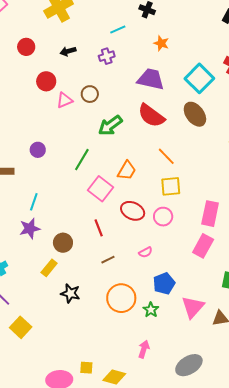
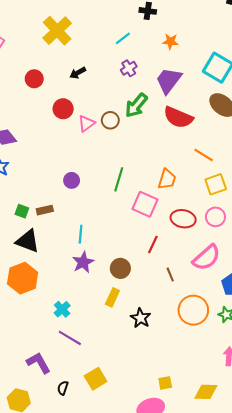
purple cross: (107, 56) -> (129, 68), moved
purple trapezoid: (151, 79) -> (169, 80), turned -52
brown circle: (90, 94) -> (110, 120), moved
green arrow: (110, 125) -> (136, 105), moved
red line: (99, 228) -> (153, 245), turned 60
pink semicircle: (145, 252) -> (206, 258), size x2.0
brown line: (108, 260) -> (170, 274), turned -72
black star: (70, 293) -> (141, 318), turned 30
yellow square: (21, 327) -> (96, 379), moved, turned 30
yellow square: (86, 368) -> (165, 383), moved

